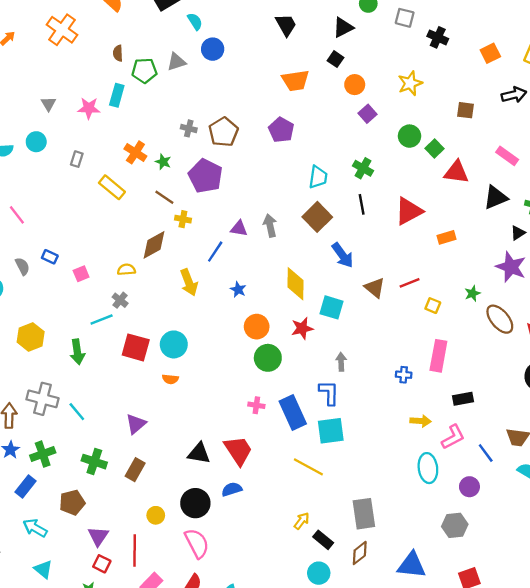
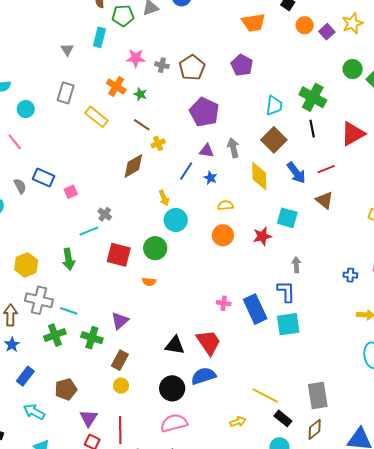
gray triangle: (48, 104) -> (67, 50), moved
pink star: (89, 108) -> (136, 58), moved
purple square: (367, 114) -> (327, 32), moved
cyan circle: (36, 142) -> (26, 109), moved
gray rectangle: (77, 159) -> (66, 93), size x1.5
green cross: (363, 168) -> (313, 97), size x1.5
purple pentagon: (205, 176) -> (204, 112), moved
yellow cross: (183, 219) -> (158, 143), turned -32
blue rectangle: (50, 257) -> (44, 178), size x1.5
yellow semicircle: (126, 270) -> (225, 205), moved
yellow arrow: (189, 282) -> (164, 198), size x0.7
red line: (410, 283) -> (326, 169), moved
yellow diamond: (296, 284) -> (259, 176), moved
blue star: (238, 289) -> (210, 178), moved
yellow hexagon: (31, 337) -> (26, 265), moved
cyan circle: (174, 344) -> (176, 220), moved
green circle: (268, 358) -> (155, 248), moved
cyan line: (77, 412) -> (69, 311), turned -30
green cross: (43, 454) -> (55, 335), moved
green cross: (94, 462) -> (92, 338), moved
yellow line: (308, 467) -> (265, 396), moved
blue semicircle: (232, 489) -> (203, 376), size x1.4
yellow circle: (156, 515) -> (121, 386), moved
yellow arrow: (302, 521) -> (238, 422), moved, turned 35
pink semicircle: (197, 543) -> (174, 423), turned -76

